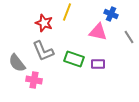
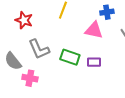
blue cross: (111, 14) -> (107, 12), turned -32
red star: (44, 23) -> (24, 20), moved

